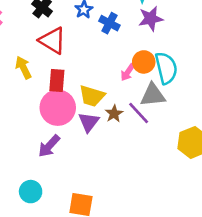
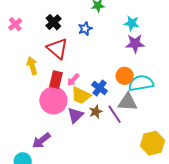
blue cross: (109, 23) -> (100, 88), moved
cyan semicircle: (166, 68) -> (141, 83), turned -95
pink arrow: (128, 72) -> (73, 80), moved
purple arrow: (49, 146) -> (41, 141), moved

